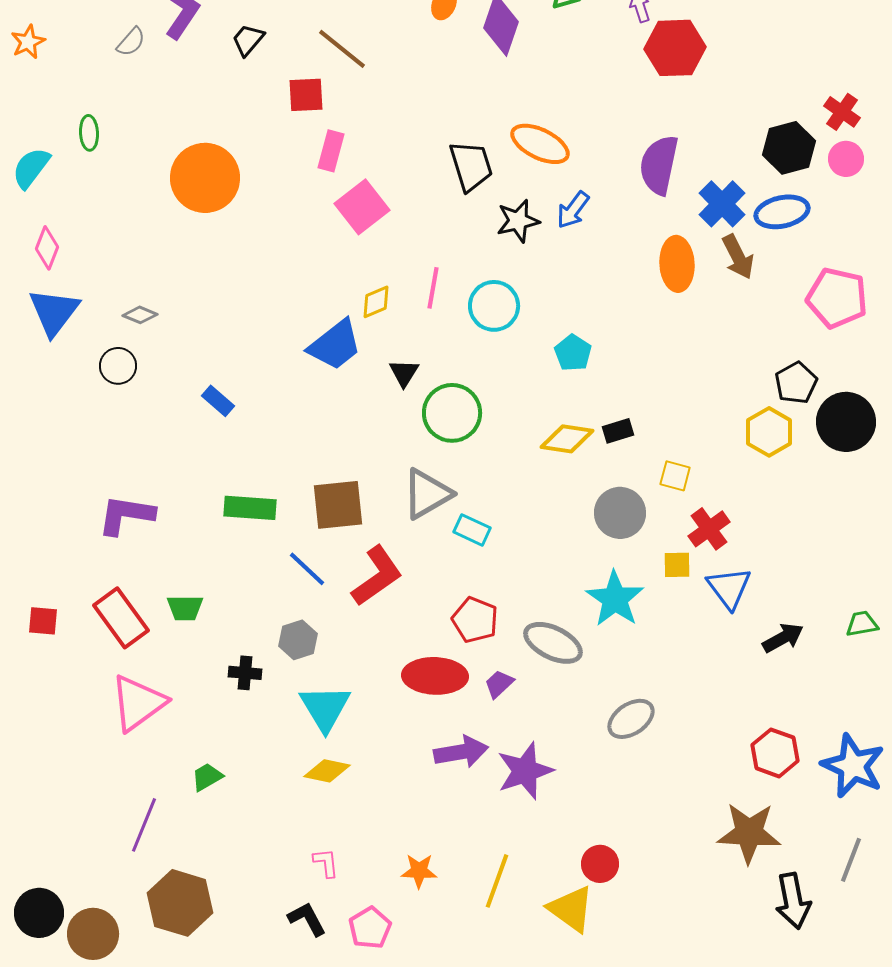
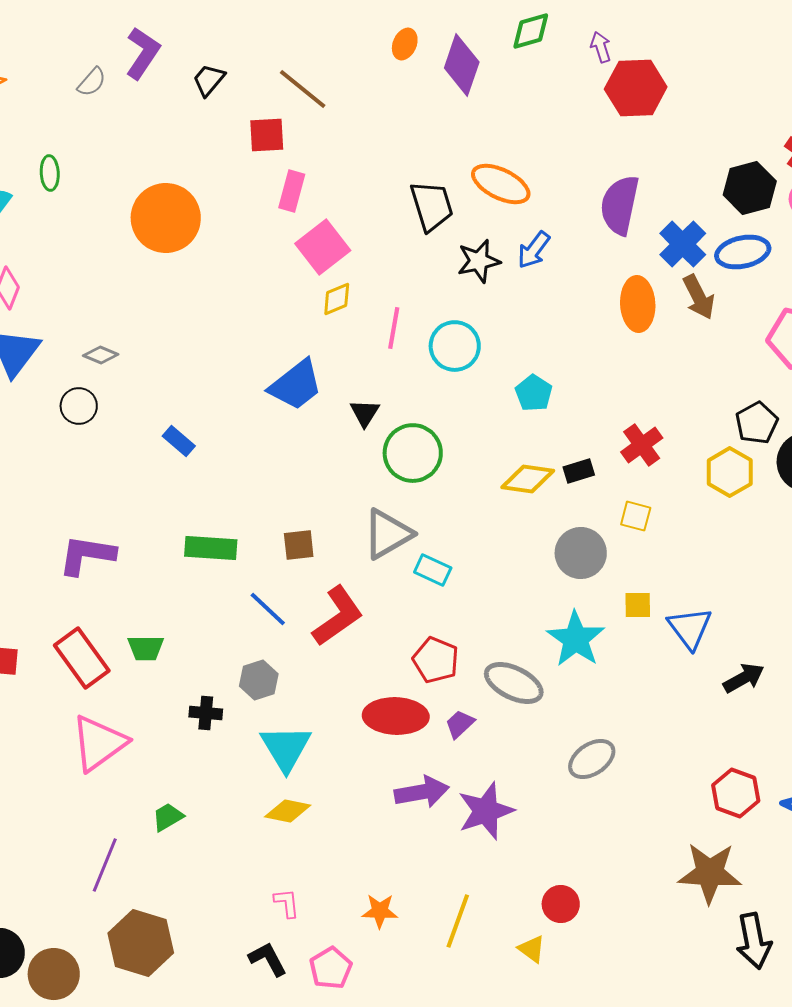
yellow diamond: (376, 302) -> (337, 299), moved
brown square: (338, 505) -> (299, 545), size x0.6
red cross: (709, 529) -> (642, 445), moved
yellow triangle: (571, 909) -> (532, 949), size x0.6

